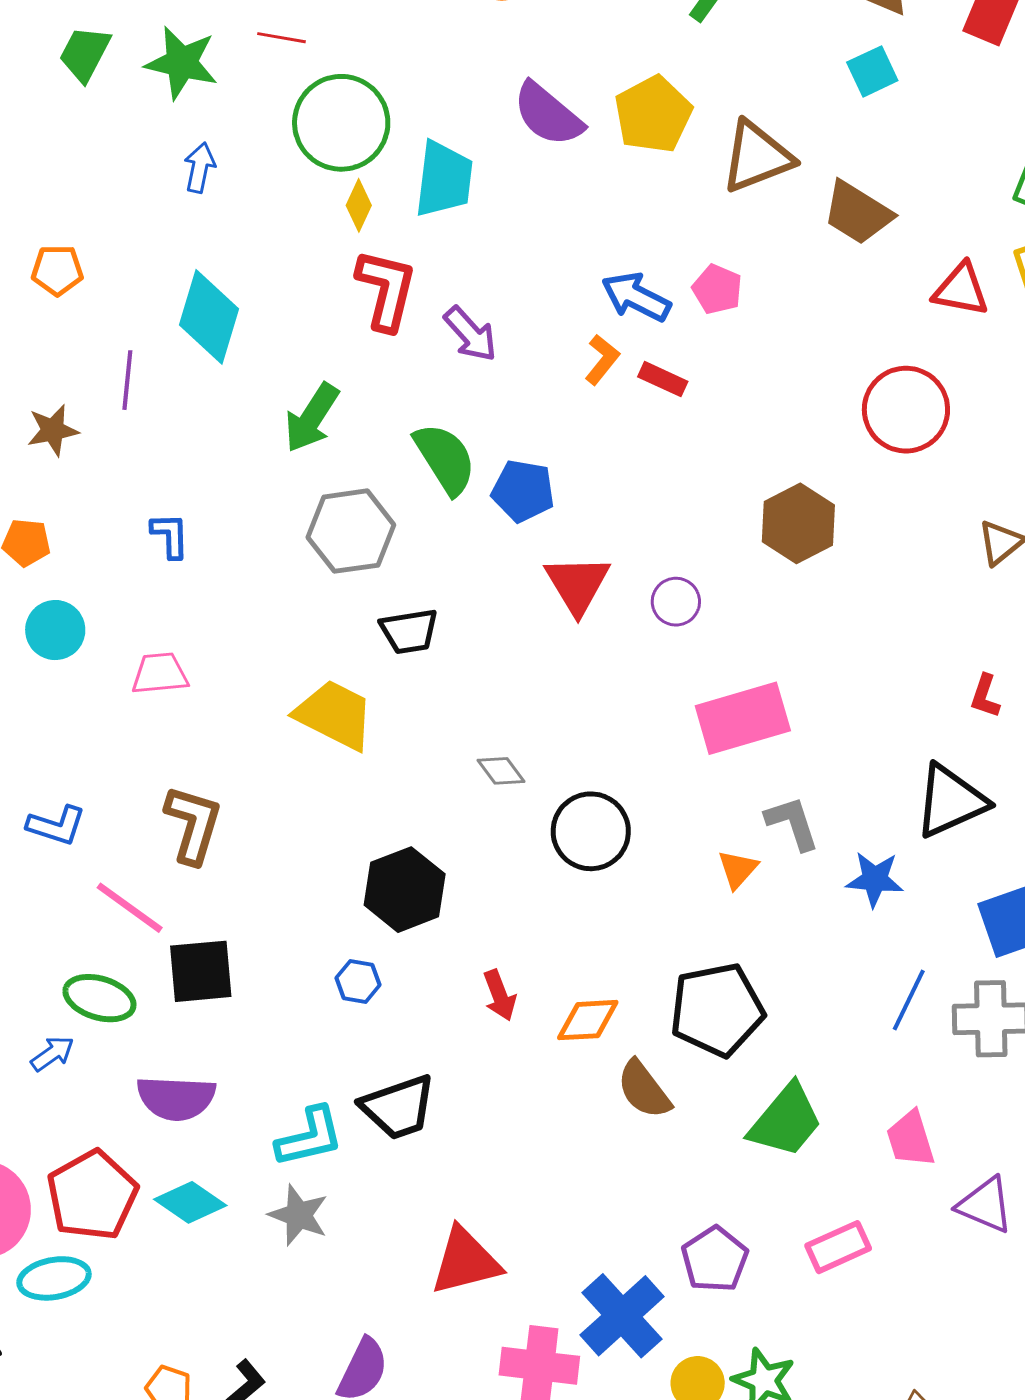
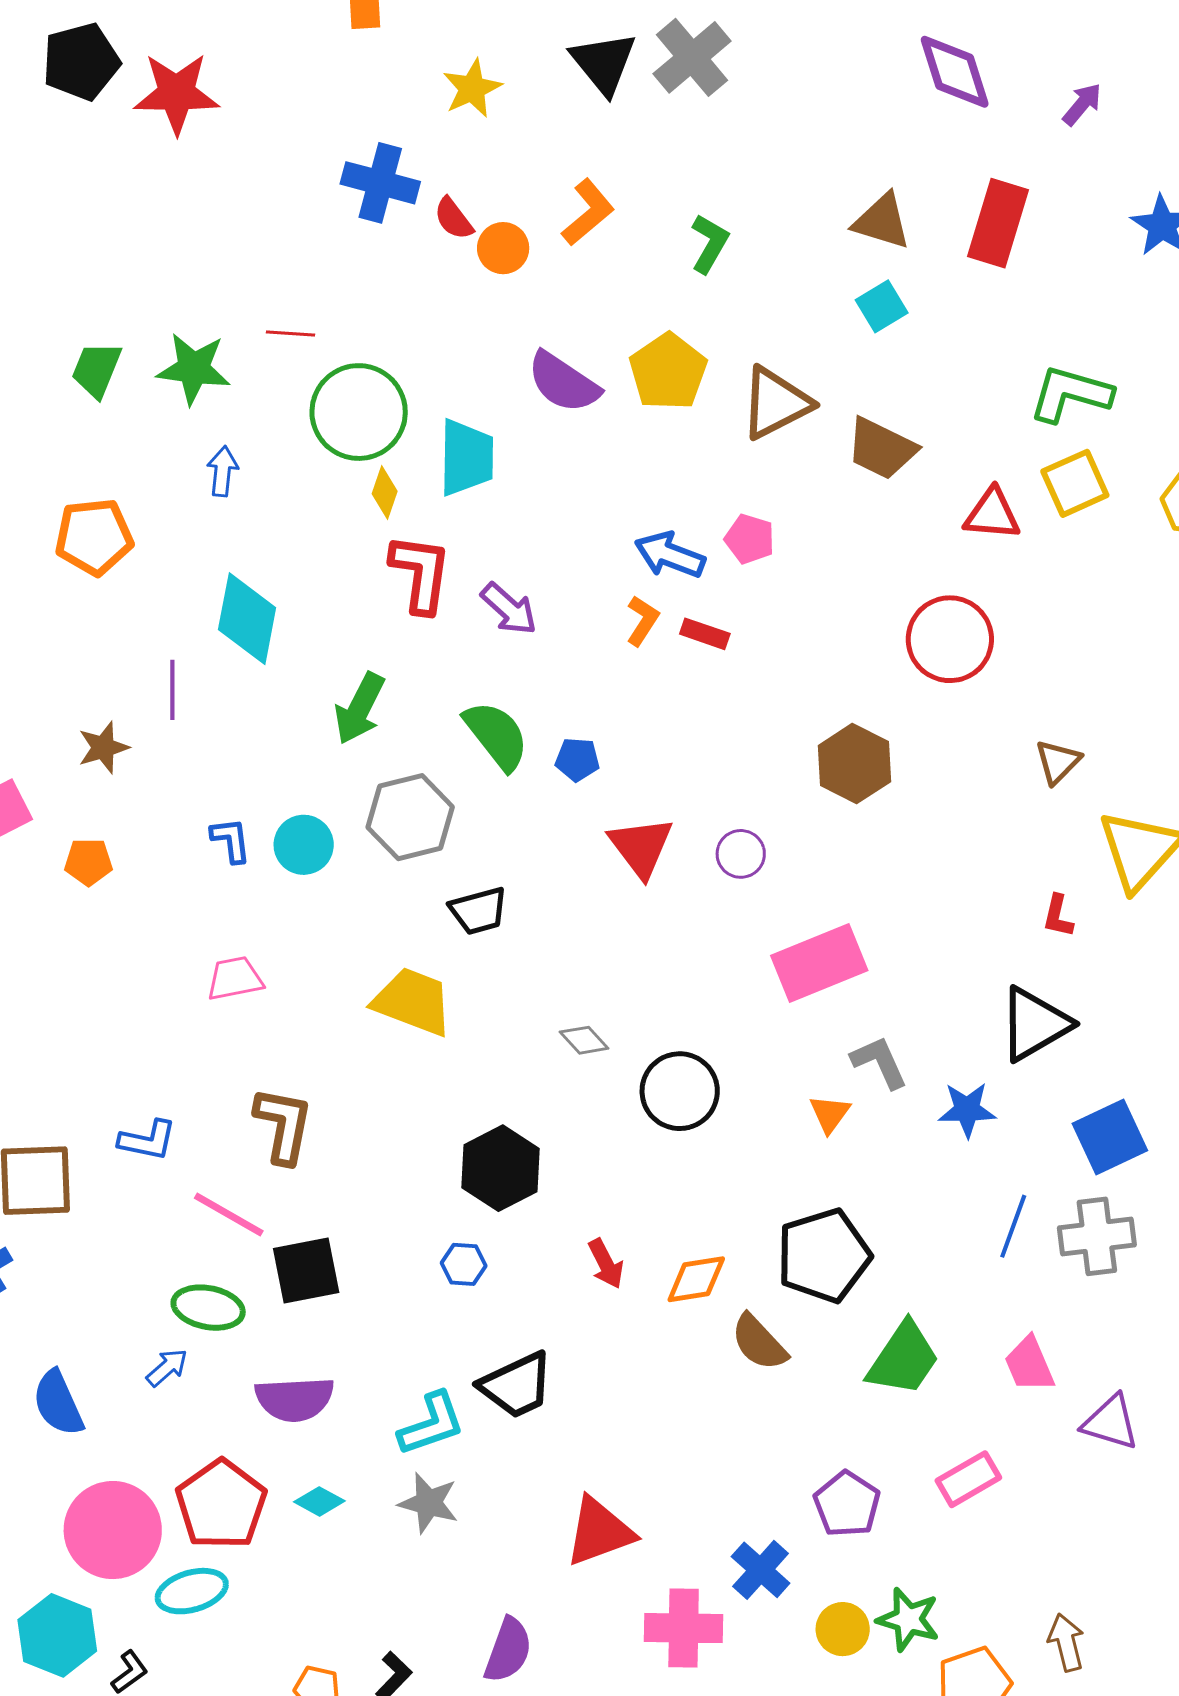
orange pentagon: (57, 270) -> (94, 537), moved, size x1.5
blue pentagon: (523, 491) -> (577, 760), size x0.7
cyan circle: (55, 630) -> (304, 845), moved
cyan diamond: (190, 1202) -> (319, 1501), size x0.7
blue cross: (622, 1316) -> (761, 1570), size x0.7

